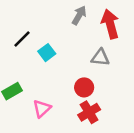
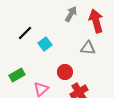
red circle: (84, 87) -> (65, 72), moved

